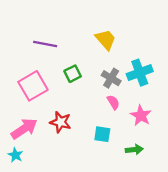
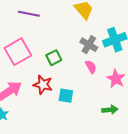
green square: (73, 74) -> (54, 58), moved
cyan square: (102, 134) -> (66, 96), moved

